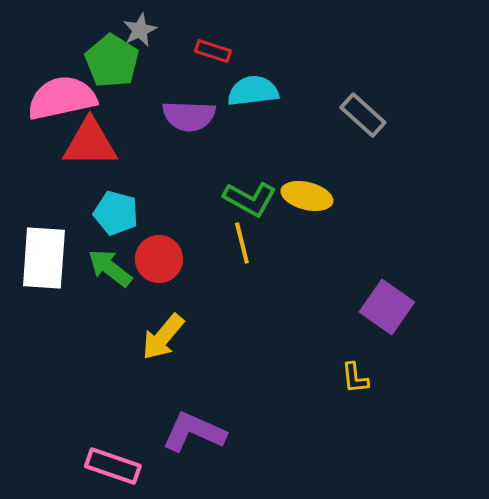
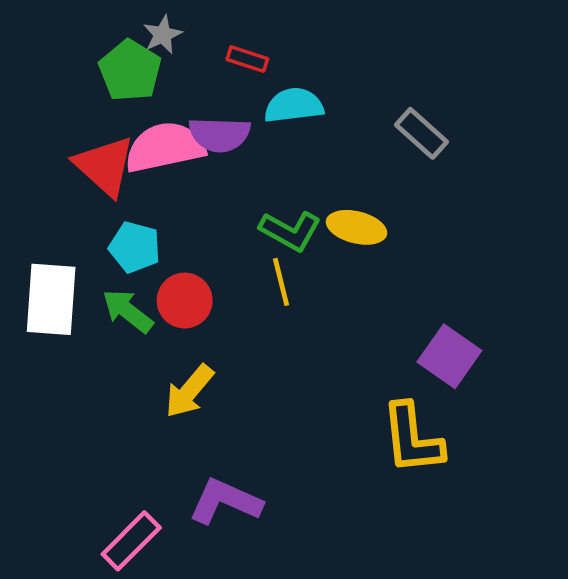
pink semicircle: (62, 98) -> (165, 147), moved
red triangle: (90, 143) -> (105, 166), turned 42
yellow L-shape: (355, 378) -> (412, 439), size x2.0
pink rectangle: (113, 466) -> (131, 541), turned -64

